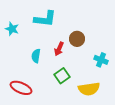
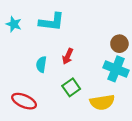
cyan star: (12, 29) -> (14, 24), moved
brown circle: (77, 39) -> (119, 44), moved
cyan cross: (101, 60) -> (116, 69), size x1.5

